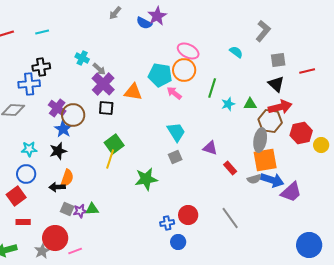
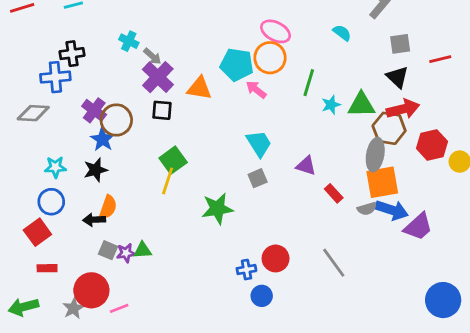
green triangle: (250, 104) -> (361, 105), size x1.5

